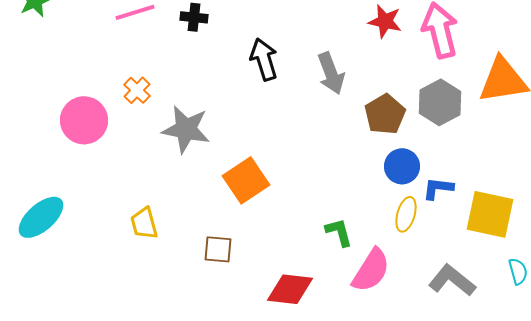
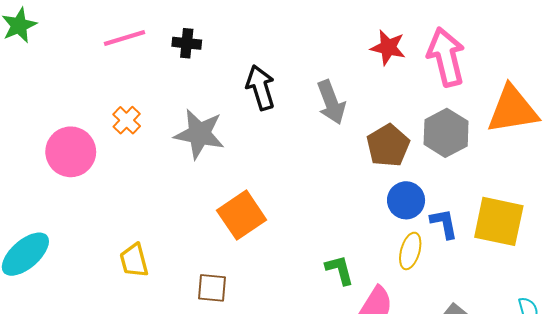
gray star: (186, 129) -> (199, 134), moved
blue L-shape: (438, 188) -> (444, 224), turned 72
yellow square: (490, 214) -> (499, 221), moved

